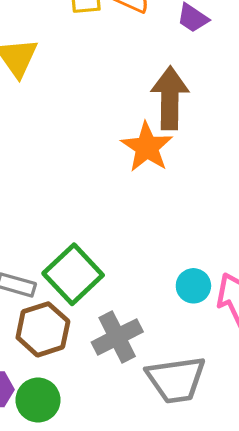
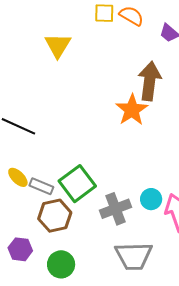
gray cross: (117, 337) -> (115, 209), moved
green circle: (38, 400) -> (61, 264), moved

